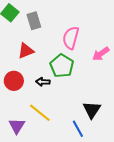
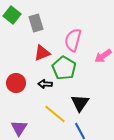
red triangle: (26, 51) -> (42, 53), moved
black triangle: (92, 110) -> (80, 103), moved
yellow line: (40, 113) -> (55, 114), moved

